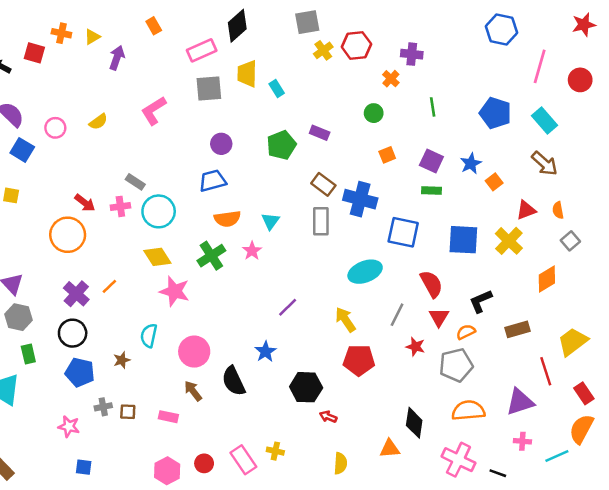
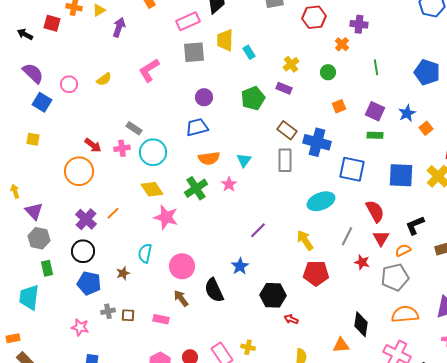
yellow cross: (323, 50) -> (291, 64), moved

